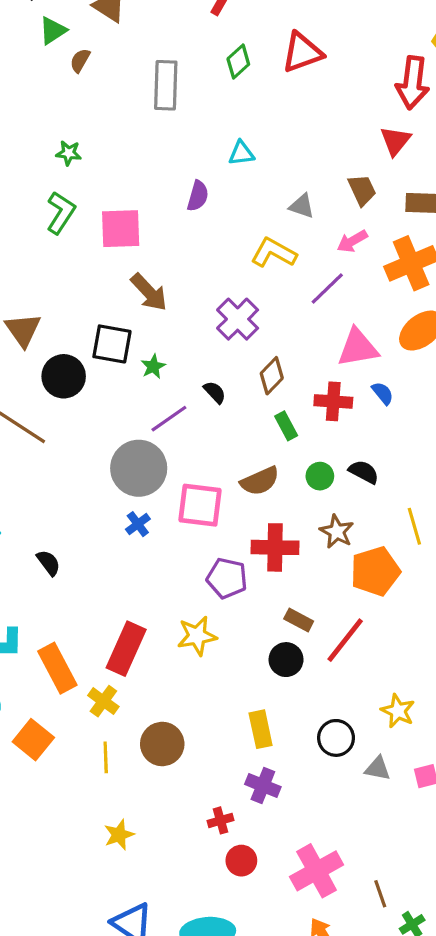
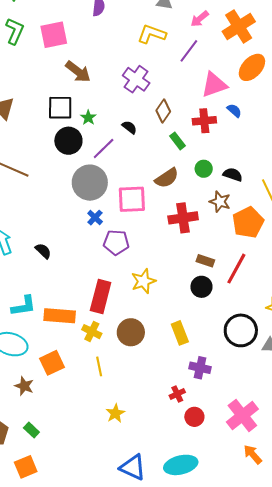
black circle: (64, 376) -> (68, 141), moved
black semicircle: (364, 472) -> (233, 175), moved
purple pentagon: (227, 578) -> (116, 242), moved
orange rectangle: (57, 668) -> (60, 316), turned -48
yellow rectangle: (261, 729) -> (180, 333), moved
black circle: (336, 738) -> (241, 330), size x1.4
orange square: (33, 740) -> (52, 363), turned 35
brown circle: (162, 744) -> (131, 332), moved

